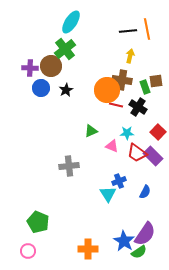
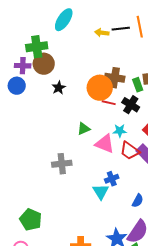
green cross: (65, 49) -> (37, 47), moved, turned 30
yellow arrow: (130, 56) -> (102, 33), moved, turned -96
blue circle: (41, 88) -> (17, 86), moved
pink triangle: (112, 146) -> (105, 144), size x1.5
blue semicircle: (145, 192) -> (138, 201), moved

